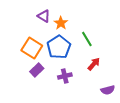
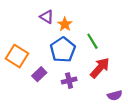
orange square: (32, 48) -> (17, 56), moved
red arrow: (94, 64) -> (100, 68), size x1.5

